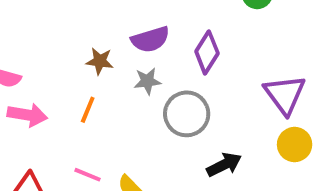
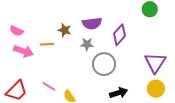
orange line: (88, 110) -> (47, 44), moved, turned 56

